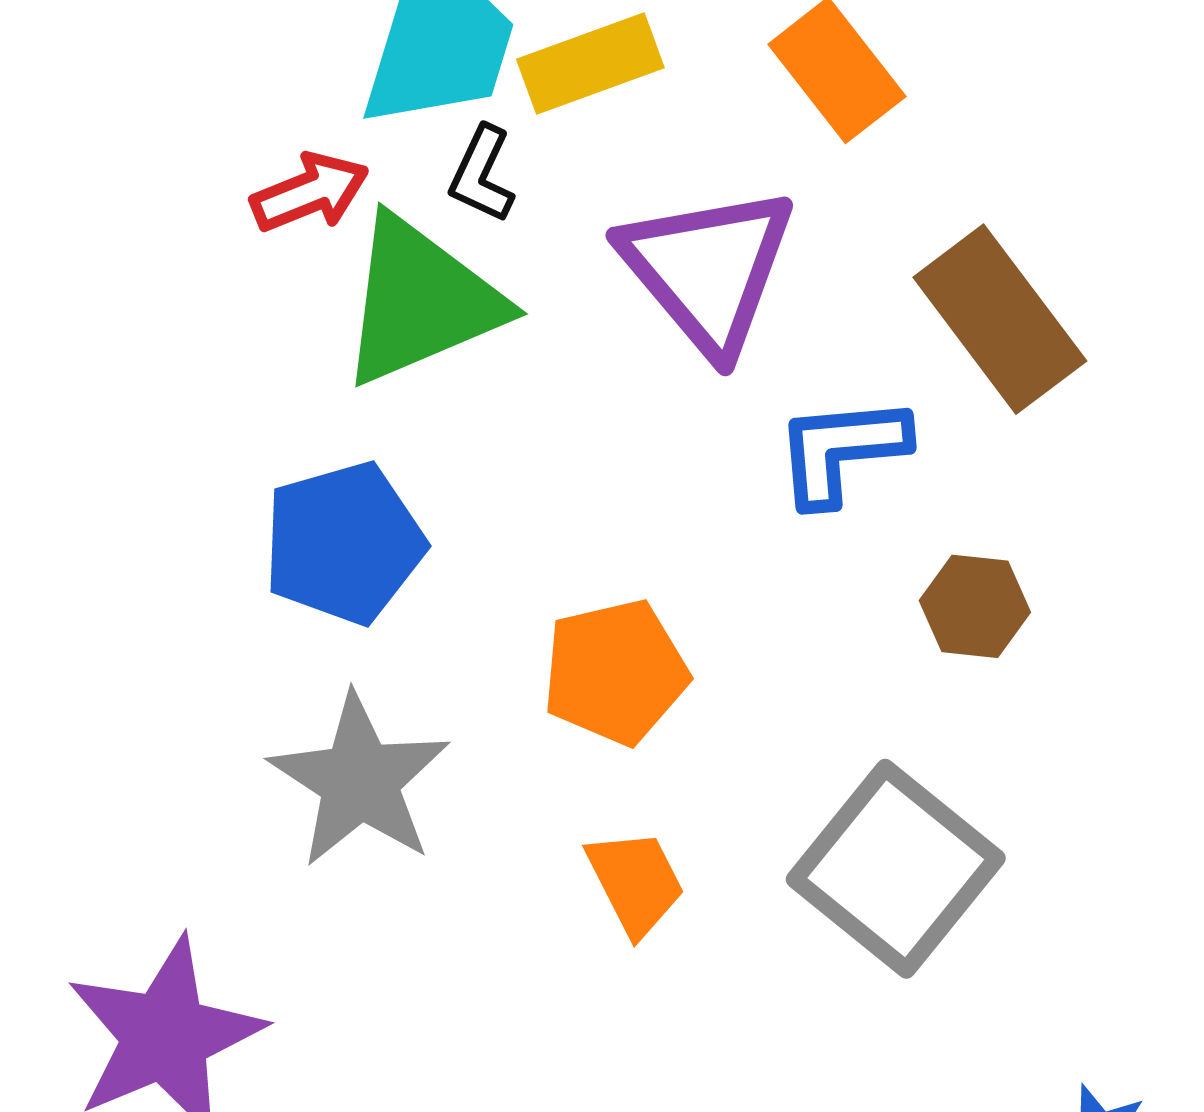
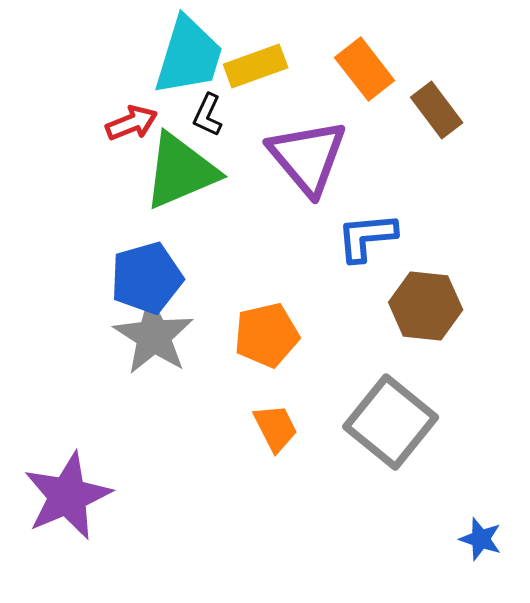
brown rectangle: (1000, 319) -> (437, 110), moved, size x0.7
brown hexagon: (975, 606) -> (426, 306), size x1.5
gray star: (360, 781) -> (154, 336), moved

